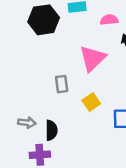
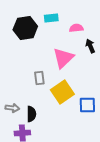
yellow square: (91, 102) -> (62, 92), size x1.6

